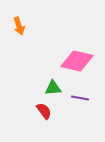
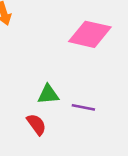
pink diamond: (77, 61) -> (90, 34), moved

